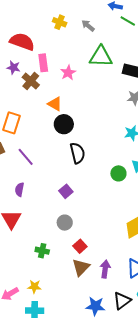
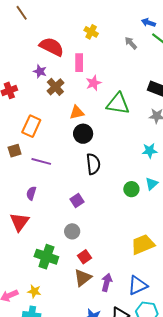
gray arrow: (88, 26) -> (131, 43), moved
green triangle: (101, 57) -> (118, 104), moved
pink rectangle: (43, 63) -> (79, 63), moved
orange triangle: (55, 104) -> (77, 112), turned -49
purple line: (26, 157) -> (41, 161), turned -42
green cross: (42, 251) -> (46, 257), size x1.6

